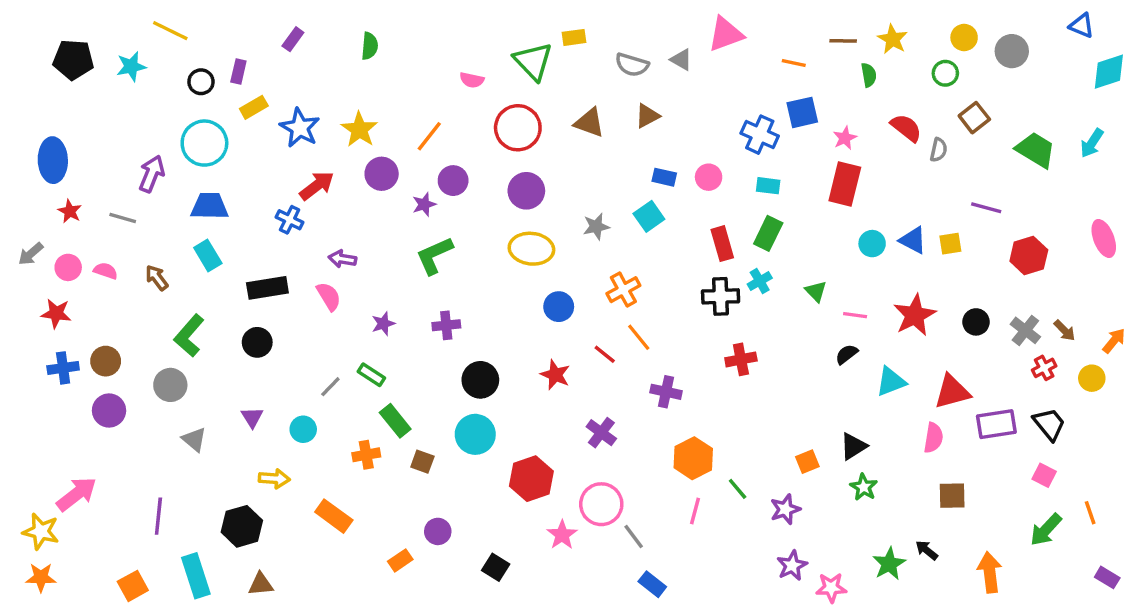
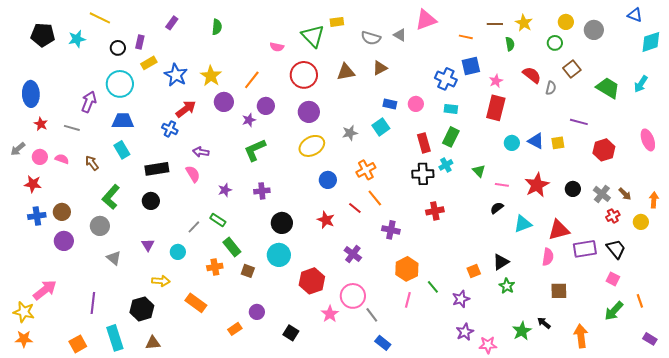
brown triangle: (589, 123) -> (346, 72), turned -30
yellow ellipse: (531, 249) -> (312, 146), turned -35
orange arrow: (1114, 341) -> (654, 200), turned -35

